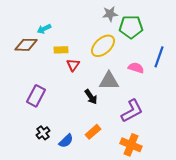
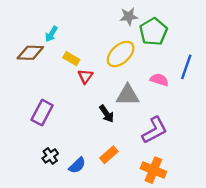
green pentagon: (131, 27) -> (153, 32), turned -30
cyan arrow: (44, 29) -> (51, 34), turned -32
yellow rectangle: (61, 50) -> (71, 59), turned 32

